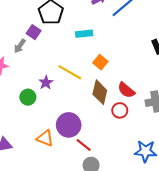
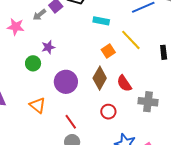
yellow line: (70, 72) -> (131, 40), moved
purple star: (46, 83) -> (48, 47), moved
red circle: (120, 110) -> (108, 112), moved
purple circle: (69, 125) -> (66, 82), moved

